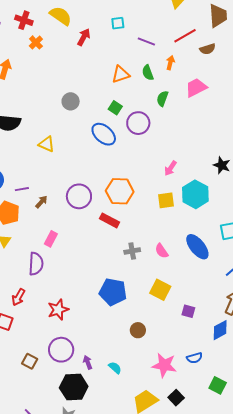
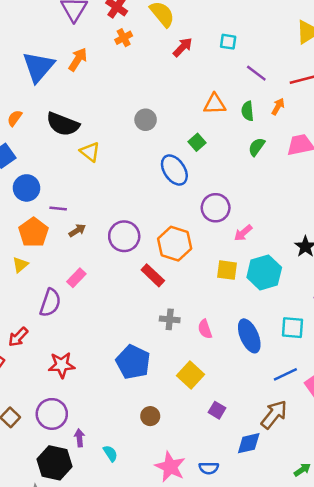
purple circle: (138, 123) -> (216, 208), moved
yellow triangle: (47, 144) -> (90, 152), moved

